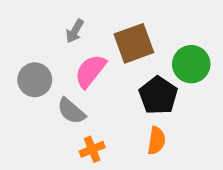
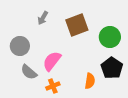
pink semicircle: (90, 71) -> (52, 61), moved
black pentagon: (158, 95) -> (112, 68), moved
gray semicircle: (71, 111) -> (29, 72), moved

